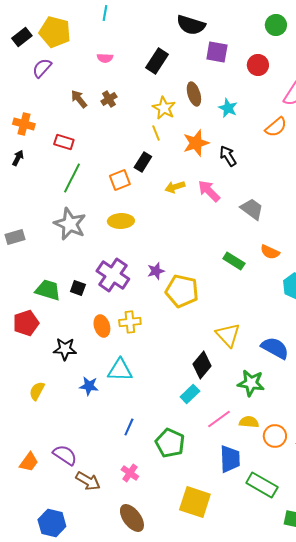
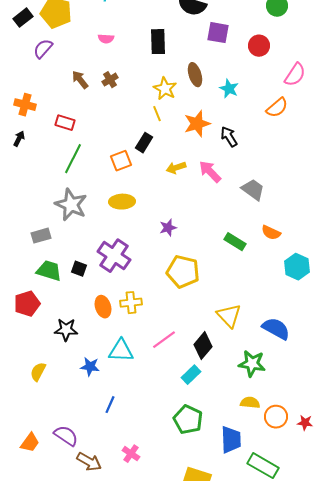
black rectangle: (157, 61) -> (158, 42), turned -35
gray rectangle: (15, 237) -> (41, 236), moved
purple star: (156, 271) -> (168, 228), moved
pink line: (219, 419) -> (164, 340), moved
blue line: (129, 427) -> (110, 405), moved
green pentagon: (170, 443) -> (188, 420), moved

